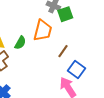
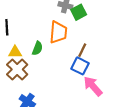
blue square: (76, 70) -> (80, 66), moved

